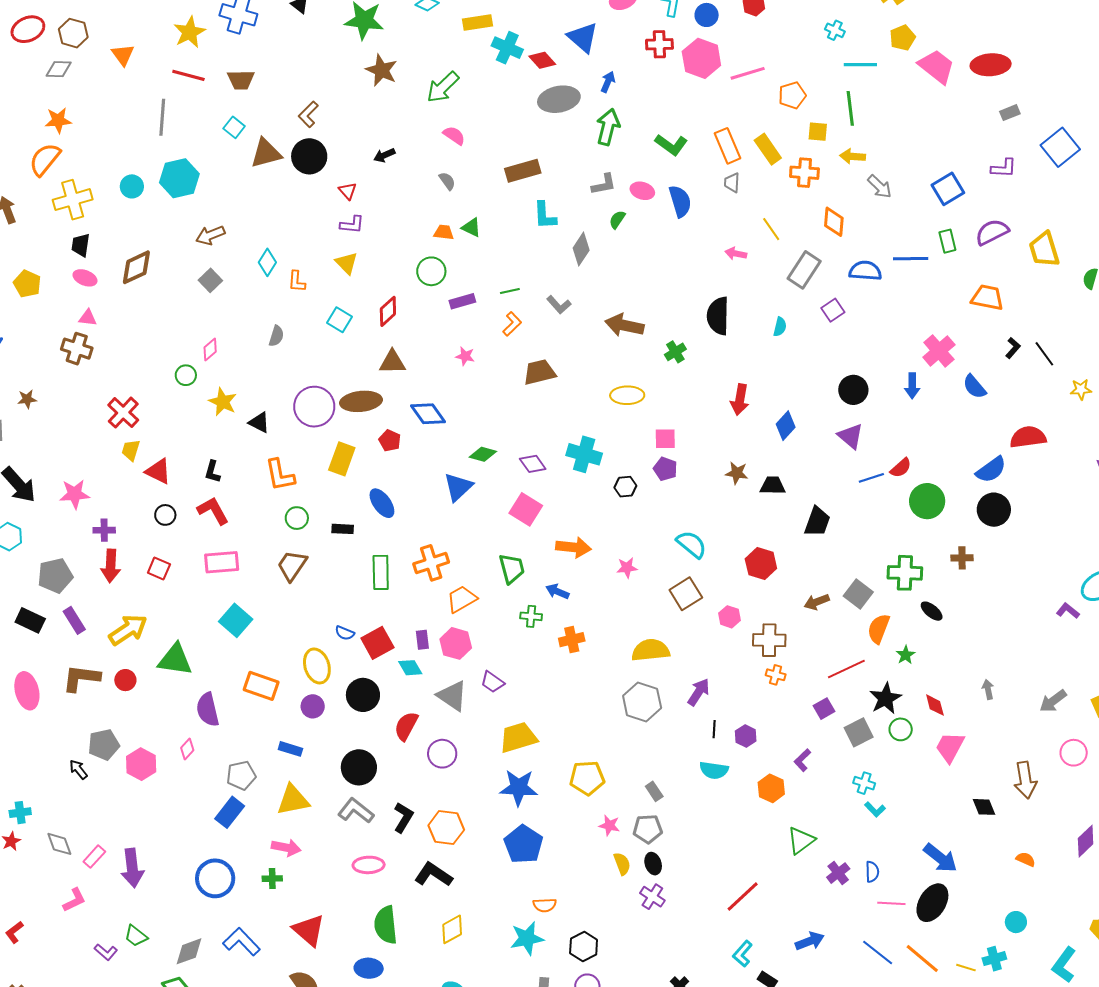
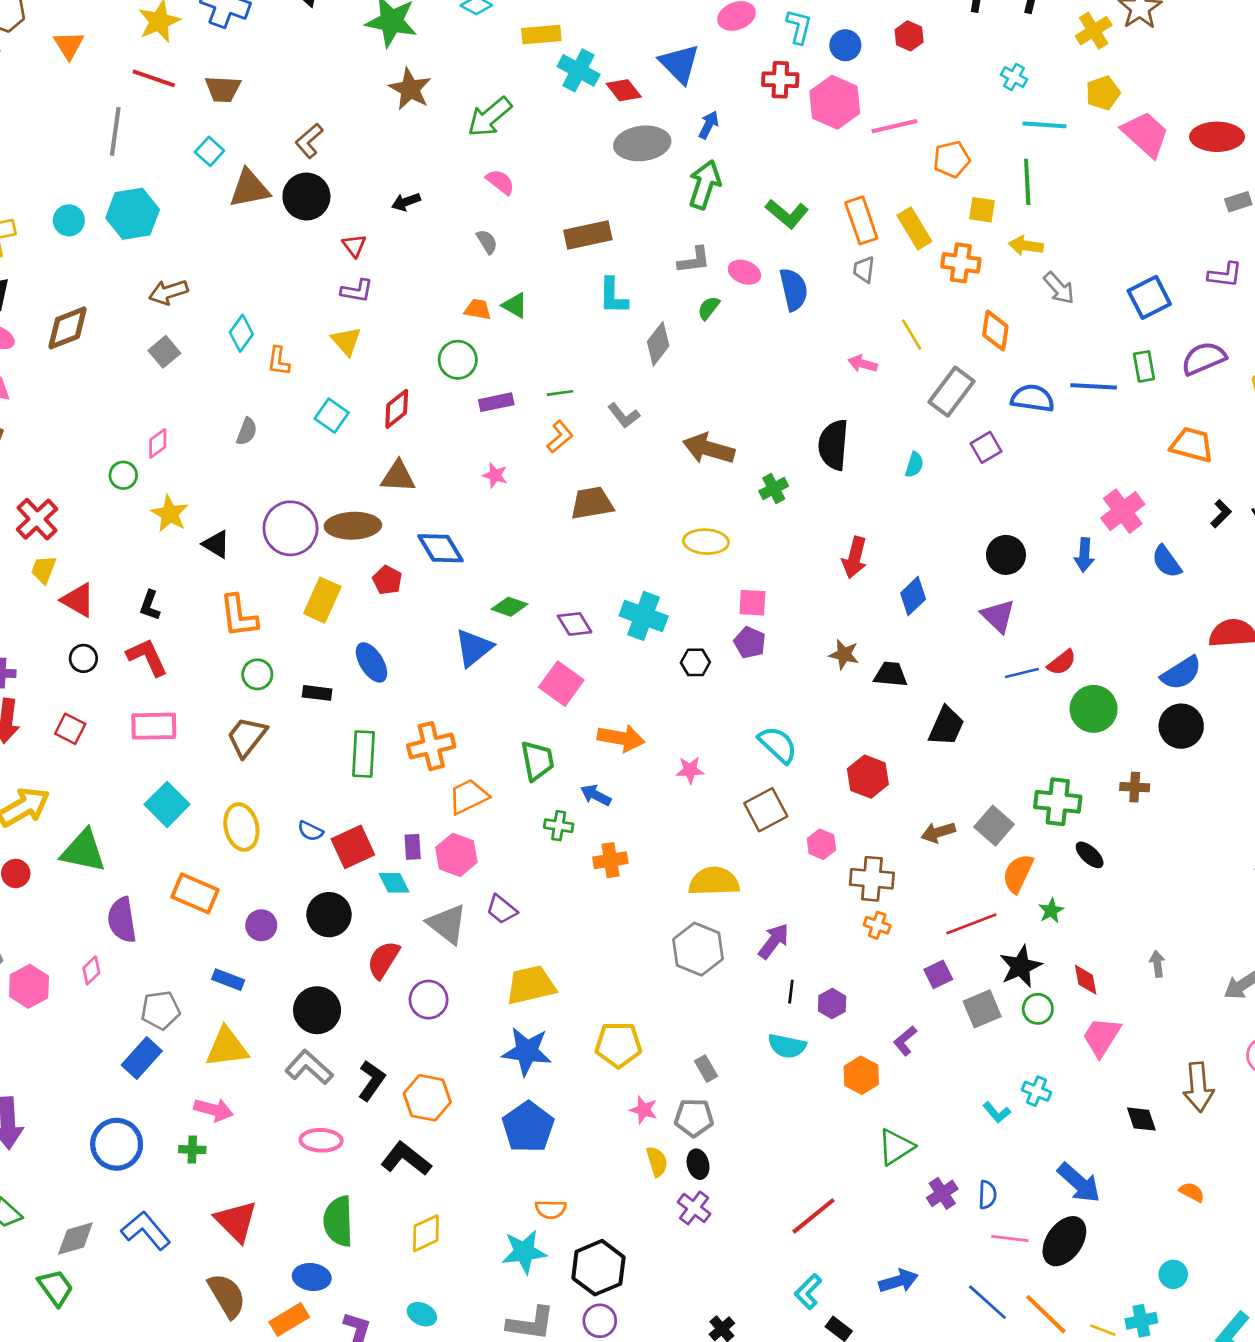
yellow ellipse: (317, 666) -> (241, 827), moved
cyan cross: (864, 783) -> (1036, 1091), moved
black hexagon: (584, 946) -> (598, 1268), size x1.4

